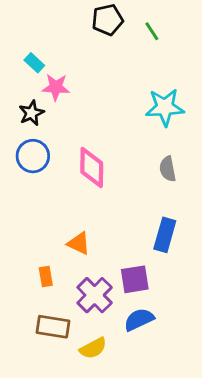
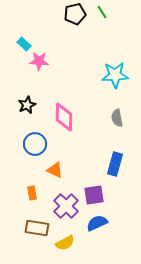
green line: (152, 31) -> (102, 12), moved
black star: (31, 113) -> (27, 105), moved
blue circle: (33, 156) -> (35, 144), moved

